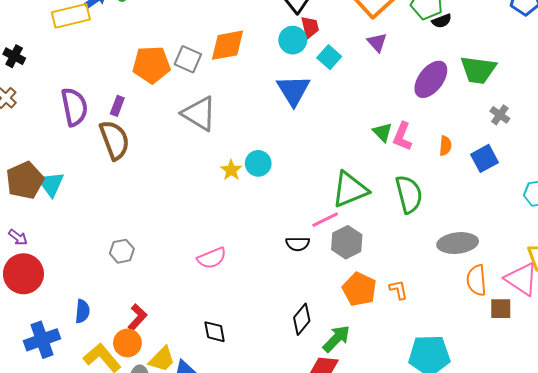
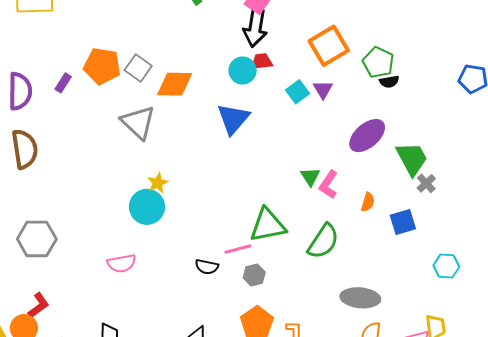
red trapezoid: (310, 27) -> (262, 62), turned -95
orange diamond: (228, 45) -> (175, 84), moved
cyan square: (329, 57) -> (298, 92), moved
green trapezoid: (478, 70) -> (412, 159), moved, turned -138
purple rectangle: (117, 106) -> (63, 83), moved
brown semicircle: (114, 140) -> (25, 149), moved
cyan circle: (258, 163) -> (147, 207), moved, size x1.4
green semicircle: (409, 194) -> (323, 241), turned 36
gray hexagon: (347, 242) -> (254, 275), size x0.7
gray hexagon: (122, 251) -> (37, 239), size x1.6

